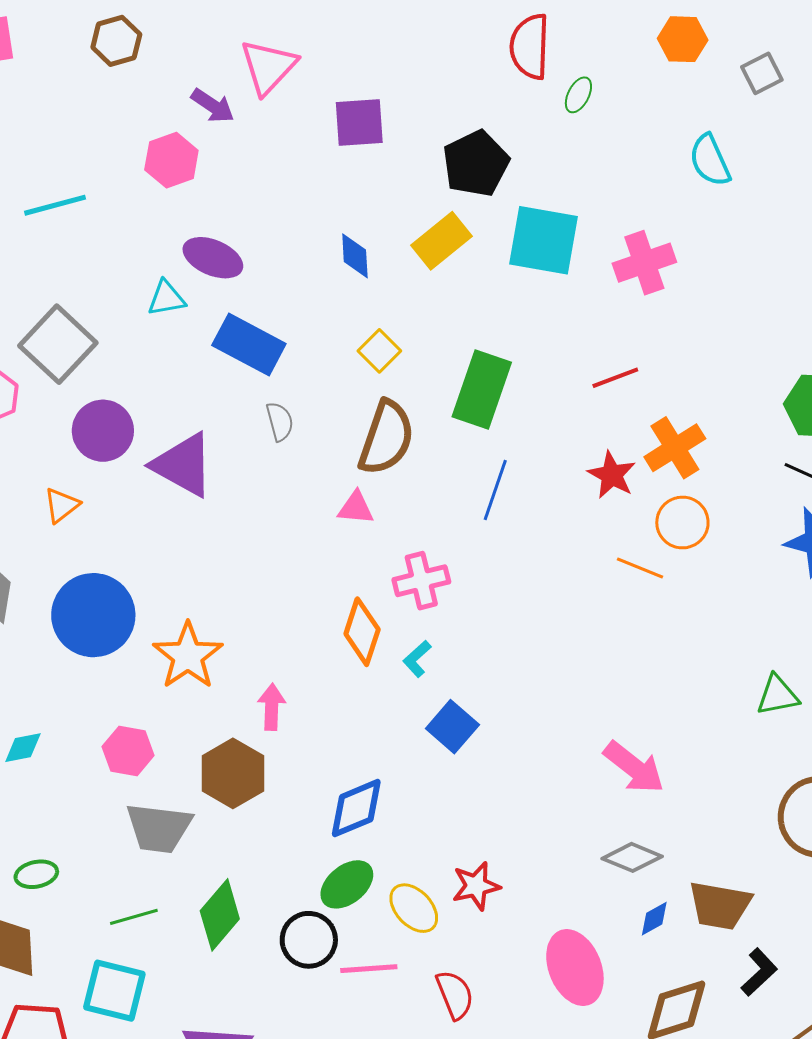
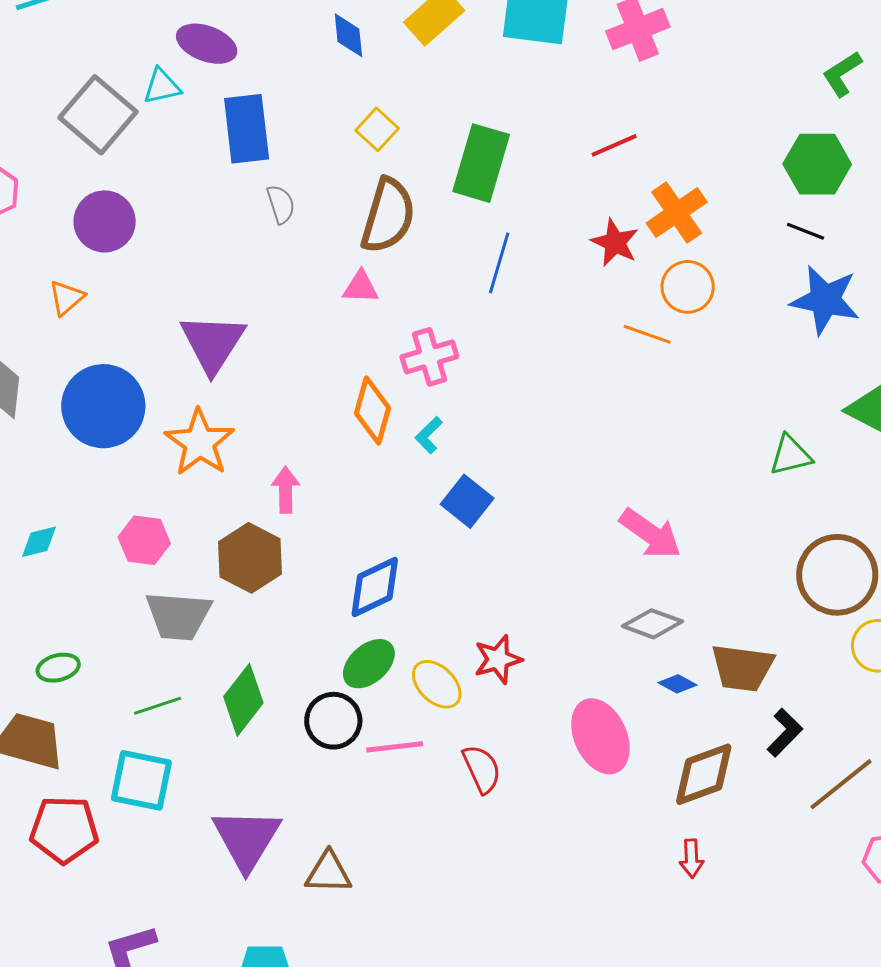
gray square: (58, 344) -> (98, 115), moved
blue rectangle: (249, 345) -> (247, 129), turned 58
purple triangle: (183, 465) -> (213, 343), moved, turned 36
blue diamond: (654, 919) -> (677, 684), turned 60

